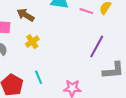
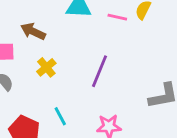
purple line: (97, 46) -> (100, 71), moved

